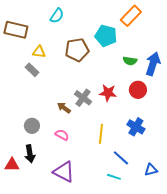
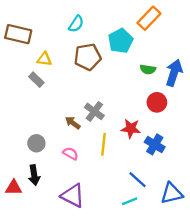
cyan semicircle: (57, 16) -> (76, 24), moved
cyan pentagon: (106, 36) -> (121, 41), turned 30
red star: (108, 93) -> (131, 128), moved
yellow line: (101, 134) -> (103, 144), moved
blue triangle: (151, 170) -> (172, 193), size x1.5
cyan line: (114, 177) -> (130, 201), turned -40

